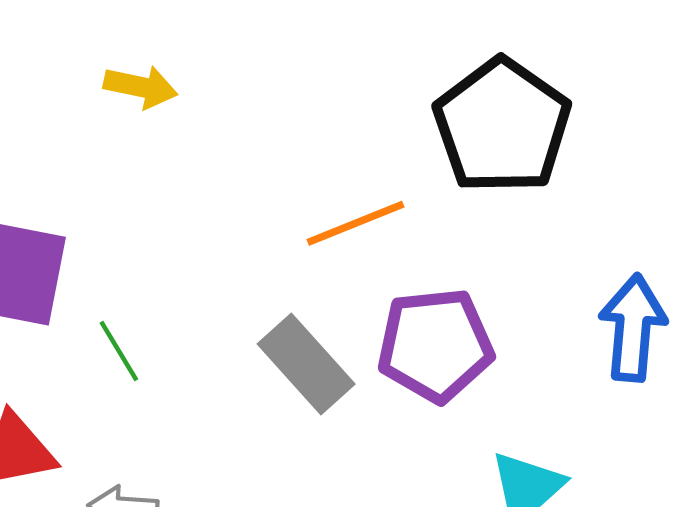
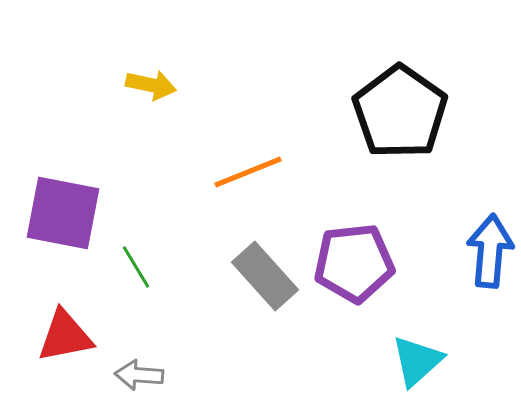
orange line: (355, 223) -> (248, 172), moved

